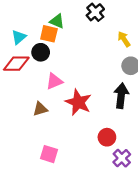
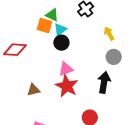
cyan triangle: (19, 37) -> (60, 29), moved
black circle: (41, 52) -> (61, 43), moved
pink triangle: (54, 81) -> (66, 69), moved

